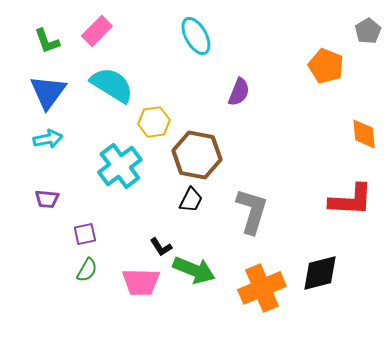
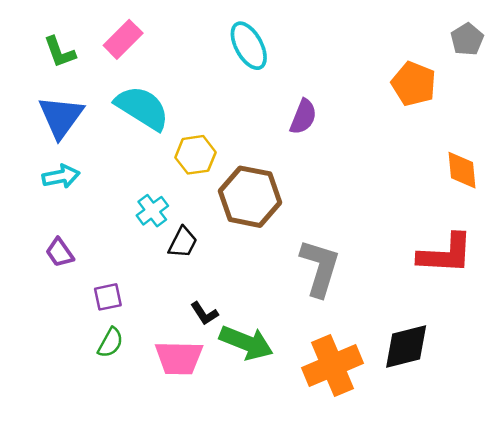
cyan cross: (120, 166) -> (152, 211), size x0.6
purple trapezoid: (47, 199) -> (60, 253), turned 50
black trapezoid: (191, 200) -> (183, 242), moved

